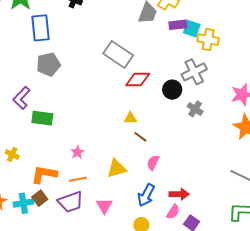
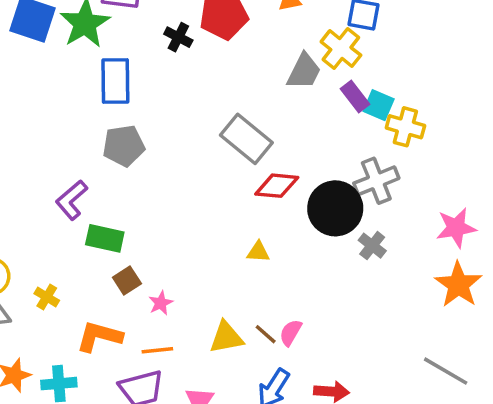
purple rectangle: (178, 25) -> (355, 96), turned 54
black circle: (172, 90) -> (335, 208), size x1.6
brown line: (140, 137) -> (266, 334), moved
brown square: (40, 198) -> (127, 280), moved

